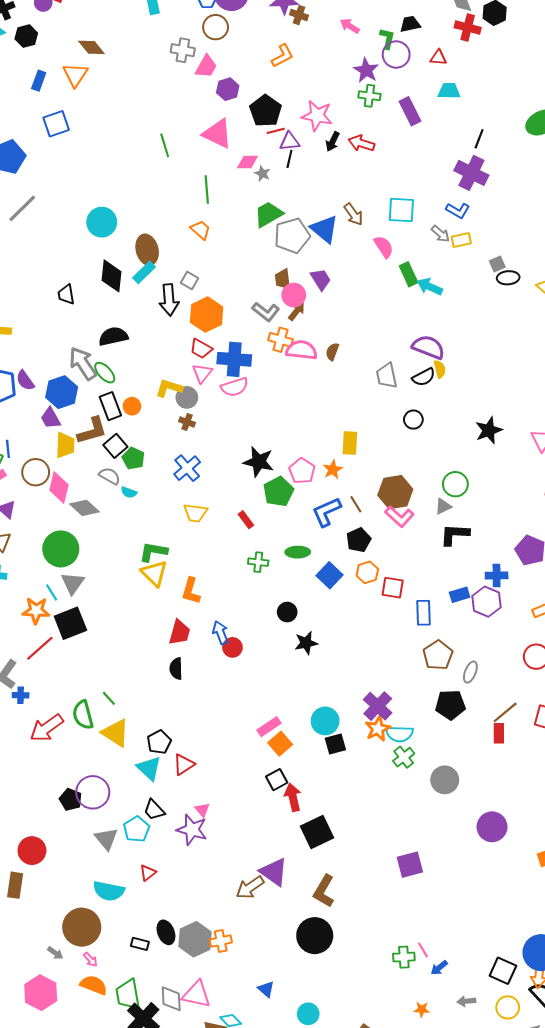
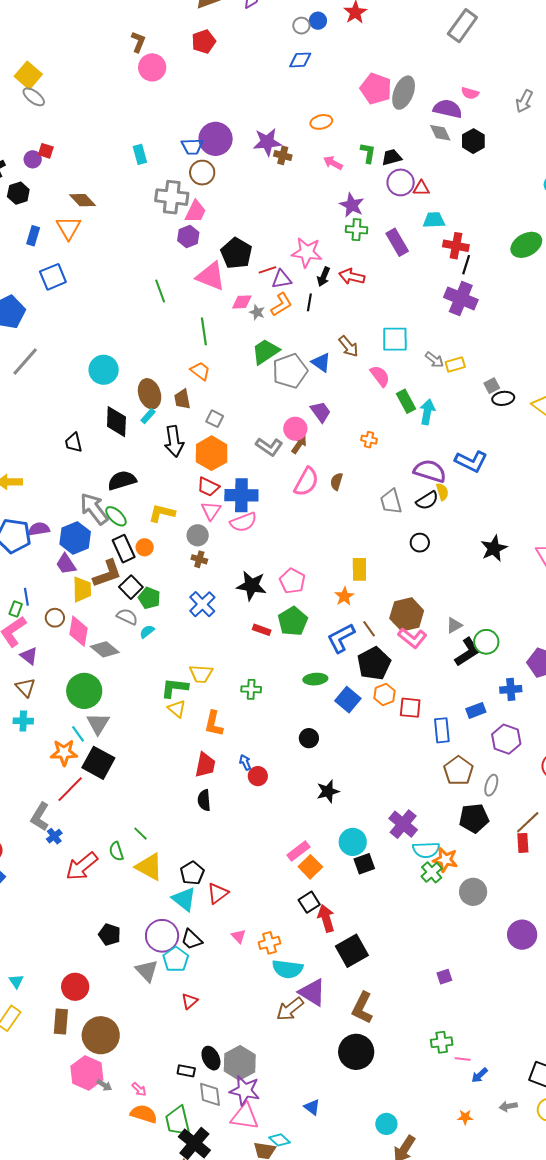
red cross: (468, 28) -> (456, 246), moved
green L-shape: (387, 39) -> (368, 153), moved
gray cross: (183, 50) -> (172, 197), size x1.4
purple circle: (396, 55) -> (401, 182), moved
orange L-shape: (282, 56) -> (281, 305), moved
purple hexagon: (228, 89) -> (188, 236), moved
black pentagon: (266, 111) -> (236, 253), moved
black line: (289, 159) -> (309, 302), moved
blue L-shape: (458, 210) -> (471, 461), moved, size x1.4
blue triangle: (324, 229) -> (321, 362), size x0.7
cyan rectangle: (144, 272) -> (148, 416), size x0.7
brown trapezoid: (283, 279) -> (182, 399), moved
gray square: (190, 280) -> (215, 419), moved
cyan arrow: (430, 287) -> (427, 412), turned 80
orange cross: (280, 340) -> (369, 440), moved, size x0.7
pink semicircle: (301, 350) -> (306, 482), turned 116
purple semicircle: (25, 380) -> (39, 529), turned 120
yellow L-shape: (169, 388) -> (162, 513), moved
black star: (259, 462) -> (252, 586), moved
pink pentagon: (302, 471) -> (292, 581), moved
brown circle: (36, 472) -> (55, 618), size x0.7
green circle: (455, 484) -> (486, 642), moved
cyan semicircle: (129, 492) -> (147, 632), turned 126
yellow trapezoid: (195, 513) -> (201, 674), moved
red rectangle: (246, 520) -> (262, 630), moved, turned -30
black L-shape: (455, 534) -> (467, 652), turned 148
black pentagon: (359, 540) -> (374, 663), size x1.4
green cross: (258, 562) -> (251, 689), moved
yellow triangle: (154, 573) -> (177, 709), size x0.7
purple hexagon: (487, 602) -> (506, 739), moved
black square: (70, 623) -> (98, 763), turned -36
blue arrow: (221, 633) -> (245, 762), size x0.7
black star: (306, 643) -> (328, 791), moved
blue cross: (21, 695) -> (54, 836), turned -35
green semicircle: (83, 715) -> (116, 851), size x0.7
orange star: (378, 729) -> (445, 860), moved, turned -30
purple circle: (93, 792) -> (162, 936), moved
purple star: (192, 830) -> (245, 1091), moved
purple square: (410, 865) -> (444, 977), size x0.6
cyan semicircle: (109, 891) -> (288, 969), moved
brown circle: (82, 927) -> (101, 1035), moved
orange cross: (221, 941) -> (269, 943), moved
pink line: (423, 950) -> (463, 1059), turned -49
green cross: (404, 957) -> (442, 1042), moved
pink hexagon: (41, 993) -> (87, 1073), moved
gray diamond: (171, 999) -> (210, 1094), moved
cyan circle: (308, 1014) -> (386, 1124), moved

